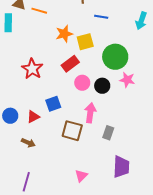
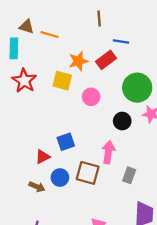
yellow square: (85, 42) -> (62, 81), moved, turned 30
red rectangle: (70, 64) -> (106, 60), moved
red star: (32, 69) -> (24, 81), moved
pink circle: (82, 83) -> (91, 97), moved
blue circle: (10, 116) -> (60, 178), moved

